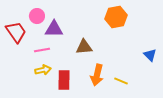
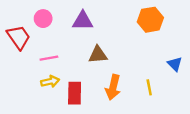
orange hexagon: (116, 17) -> (150, 20), moved
purple triangle: (54, 29) -> (83, 21), moved
yellow line: (121, 81) -> (149, 87), moved, turned 56

